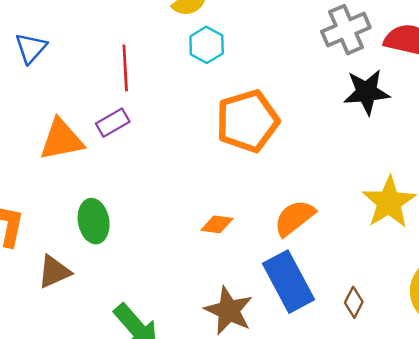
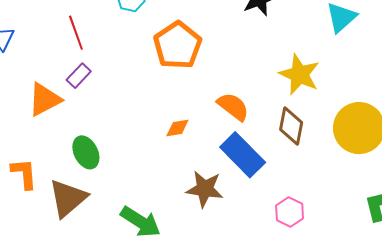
orange semicircle: (294, 218) -> (233, 107), turned 92
brown triangle: (54, 272) -> (68, 198), size x1.5
brown diamond: (354, 302) -> (291, 126), moved, size x1.6

